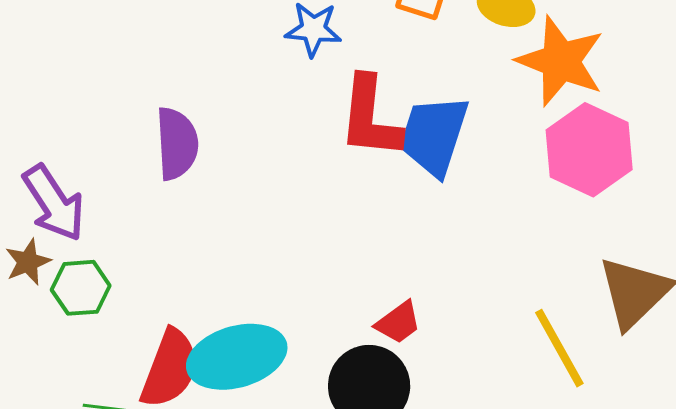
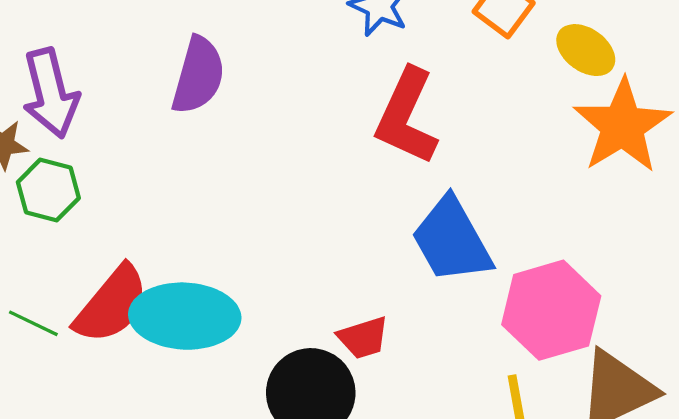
blue trapezoid: (434, 135) -> (452, 240), moved, turned -66
pink hexagon: (589, 150) -> (551, 310), moved

